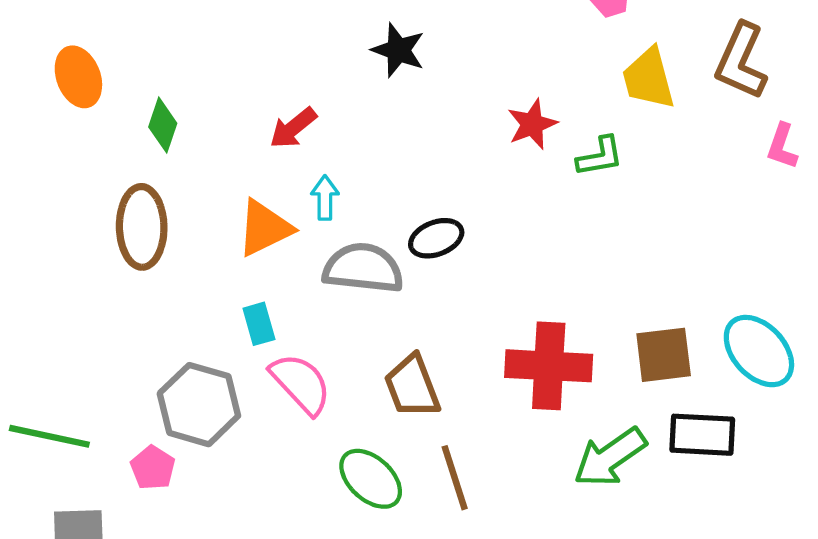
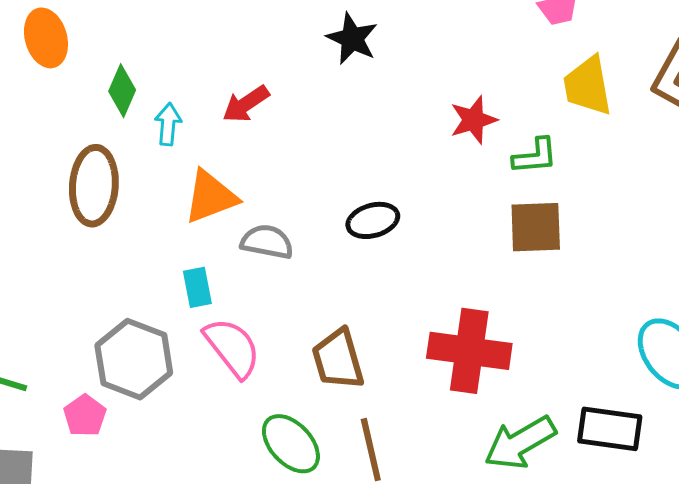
cyan arrow: (325, 198) -> (168, 124), moved
gray semicircle: (363, 268) -> (267, 242), moved, size x0.7
brown square: (664, 355) -> (536, 227), moved

